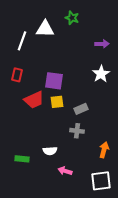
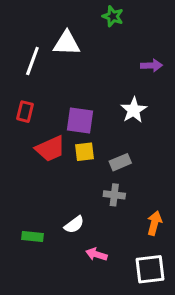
green star: (72, 18) -> (113, 16), moved
white star: (101, 74) -> (134, 110), moved
white semicircle: (50, 151) -> (74, 225), turned -32

